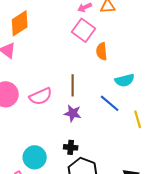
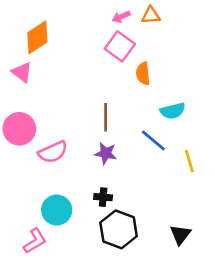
pink semicircle: (41, 96) -> (53, 152), moved

